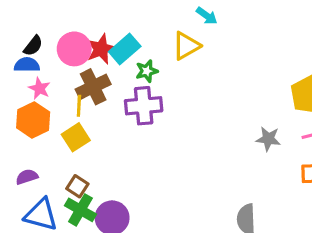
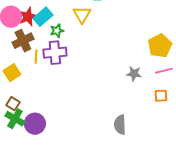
yellow triangle: (186, 46) -> (82, 15), turned -30
yellow line: (79, 106) -> (36, 57), moved

